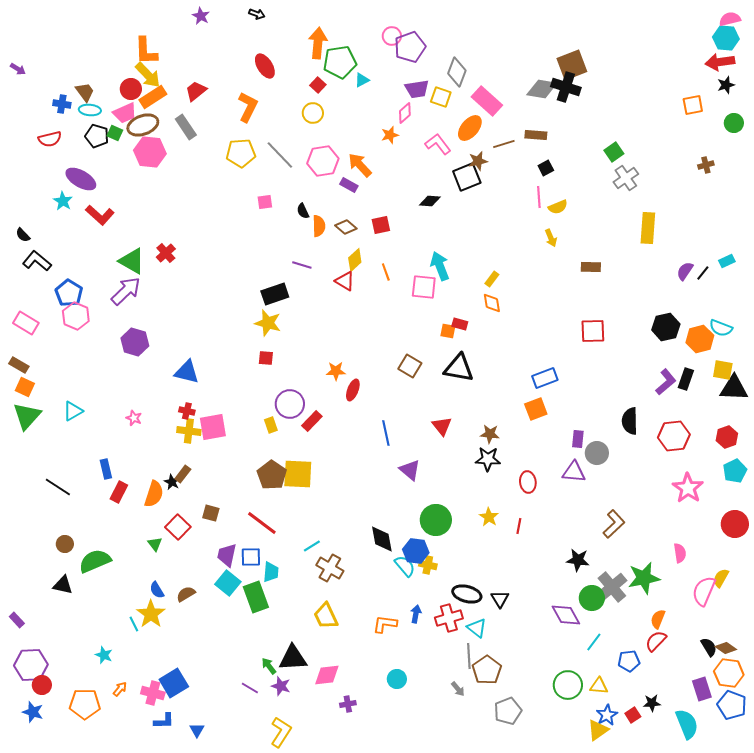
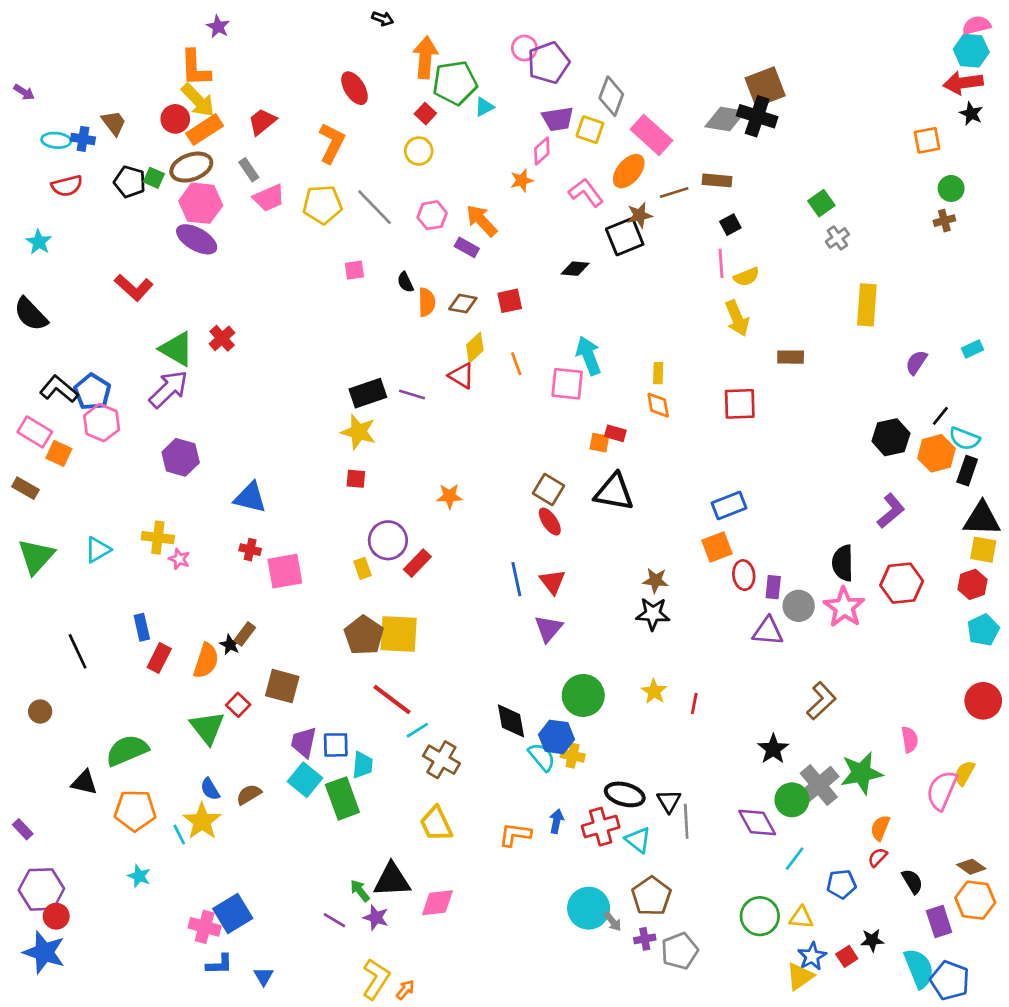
black arrow: (257, 14) -> (383, 19), moved
purple star: (201, 16) -> (218, 27), moved
black star: (726, 85) -> (971, 114), turned -30
cyan ellipse: (90, 110) -> (56, 140), moved
pink trapezoid: (125, 113) -> (269, 198), moved
green circle: (734, 123) -> (951, 188), moved
gray rectangle: (186, 127) -> (249, 170), size x0.7
pink hexagon: (323, 161) -> (432, 215), size x0.7
gray cross: (626, 178) -> (837, 238), size x0.7
purple ellipse: (81, 179) -> (197, 239), moved
cyan star: (63, 201) -> (39, 242), moved
brown diamond: (346, 227) -> (463, 304), turned -30
black semicircle: (23, 235) -> (31, 314), size x1.8
yellow arrow: (551, 238) -> (737, 318), size x1.5
black L-shape: (37, 261) -> (59, 389), moved
purple line: (302, 265) -> (412, 394), moved
black line: (703, 273) -> (940, 416), moved
yellow rectangle: (492, 279) -> (658, 373), turned -35
red square: (593, 331) -> (740, 404), moved
yellow square: (723, 370) -> (983, 550), moved
black rectangle: (686, 379) -> (967, 471), moved
orange square: (25, 387) -> (59, 453), moved
red ellipse: (353, 390) -> (550, 522), moved, turned -55
red triangle: (442, 426) -> (552, 582), moved
yellow cross: (189, 431) -> (158, 538), moved
purple triangle: (410, 470) -> (548, 629), turned 30
red ellipse: (528, 482) -> (744, 575), moved
black line: (58, 487) -> (78, 651), turned 32
pink star: (688, 488) -> (844, 607), moved
brown square: (211, 513) -> (282, 686), size x1.5
red line: (262, 523) -> (392, 699), moved
red square: (178, 527) -> (238, 705), size x0.7
brown circle: (65, 544) -> (40, 712), moved
green triangle: (155, 544) -> (207, 728), size x1.8
black star: (578, 560) -> (773, 749), turned 30
red semicircle: (656, 641) -> (878, 857), size x0.7
black semicircle: (709, 647) -> (912, 881), moved
gray line: (469, 656) -> (686, 821), moved
cyan circle: (397, 679) -> (589, 908), moved, size x1.6
orange arrow: (120, 689) -> (405, 990), moved
orange pentagon: (85, 704) -> (135, 811), moved
purple cross: (348, 704) -> (645, 939), moved
blue pentagon: (732, 705) -> (950, 980), moved
blue star: (33, 712) -> (44, 952), size x1.5

